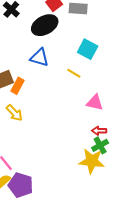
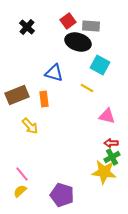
black ellipse: (45, 25) -> (78, 42), moved, turned 45
orange rectangle: (17, 86) -> (44, 99), moved, turned -35
purple pentagon: (21, 185) -> (62, 195), moved

